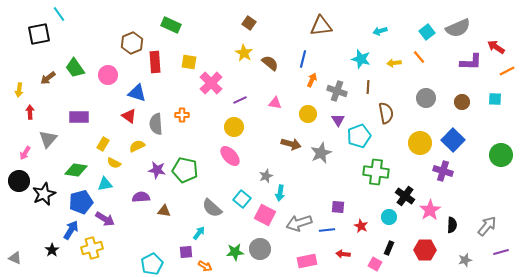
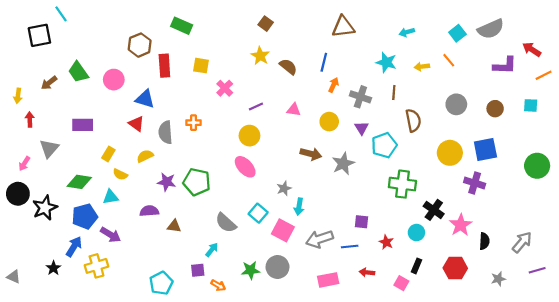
pink cross: (211, 83) -> (225, 88), size x0.7
blue square: (453, 140) -> (485, 150), turned 35

